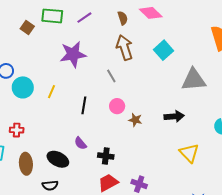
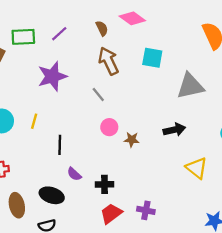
cyan square: (164, 50) -> (152, 58), turned -30
black line: (84, 105) -> (60, 145), moved

